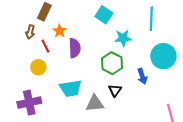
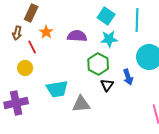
cyan square: (104, 15) -> (106, 16), moved
purple semicircle: (75, 48) -> (77, 36), moved, turned -84
black triangle: (115, 90) -> (107, 85), moved

